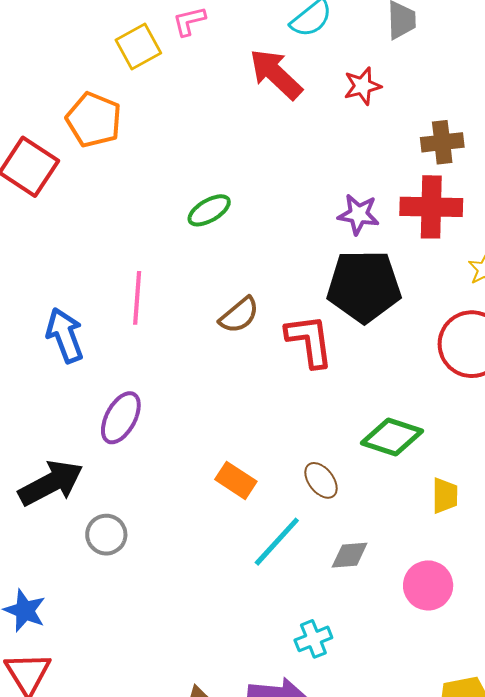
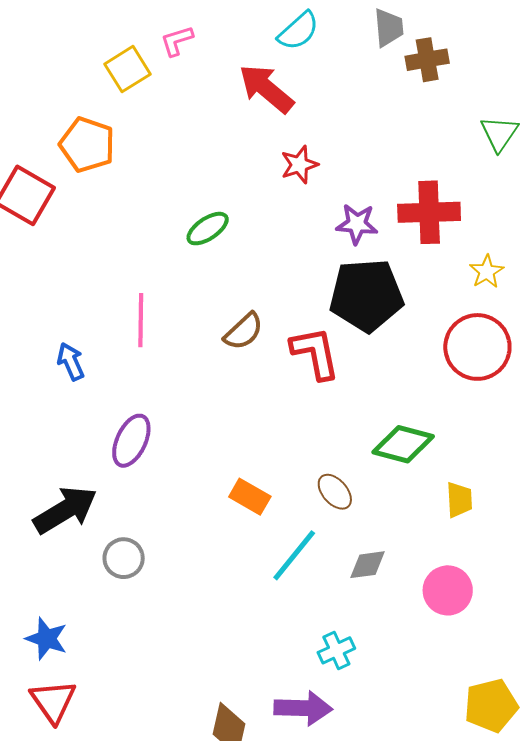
red star: (362, 86) -> (299, 165), moved
brown cross: (442, 142) -> (427, 60), moved
blue arrow: (65, 335) -> (71, 362), size x0.7

